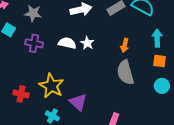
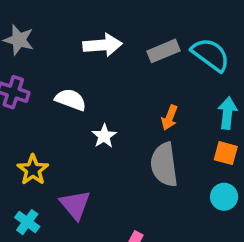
white star: (87, 43) -> (104, 136), moved
yellow star: (51, 86) -> (33, 170), size x0.7

